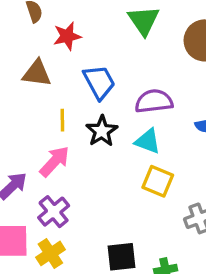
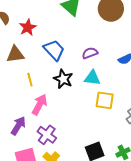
purple semicircle: (154, 101) -> (90, 53), size x0.7
yellow line: (62, 120) -> (30, 80), moved

